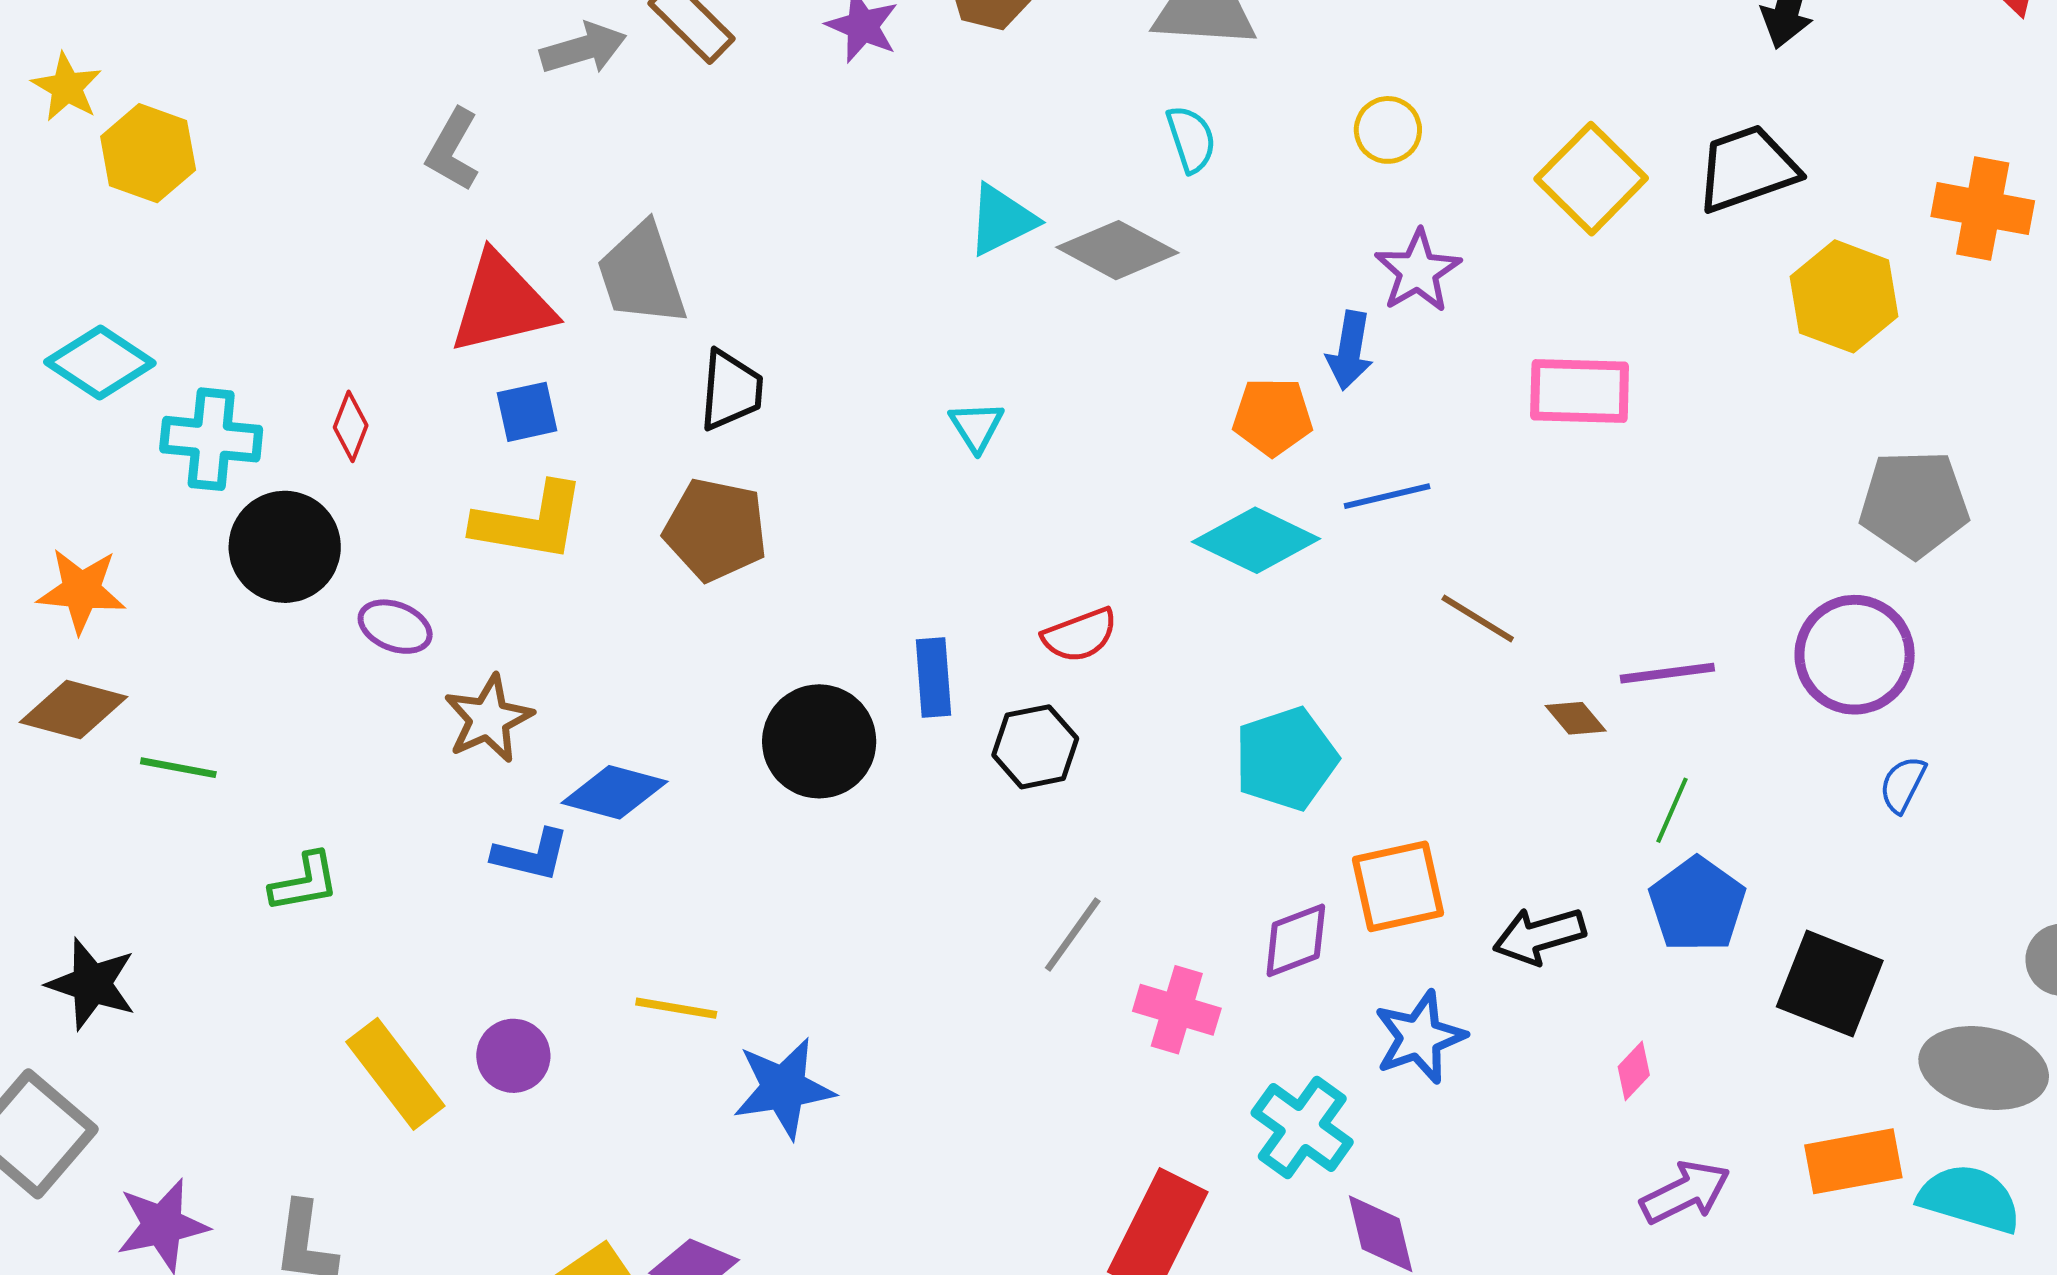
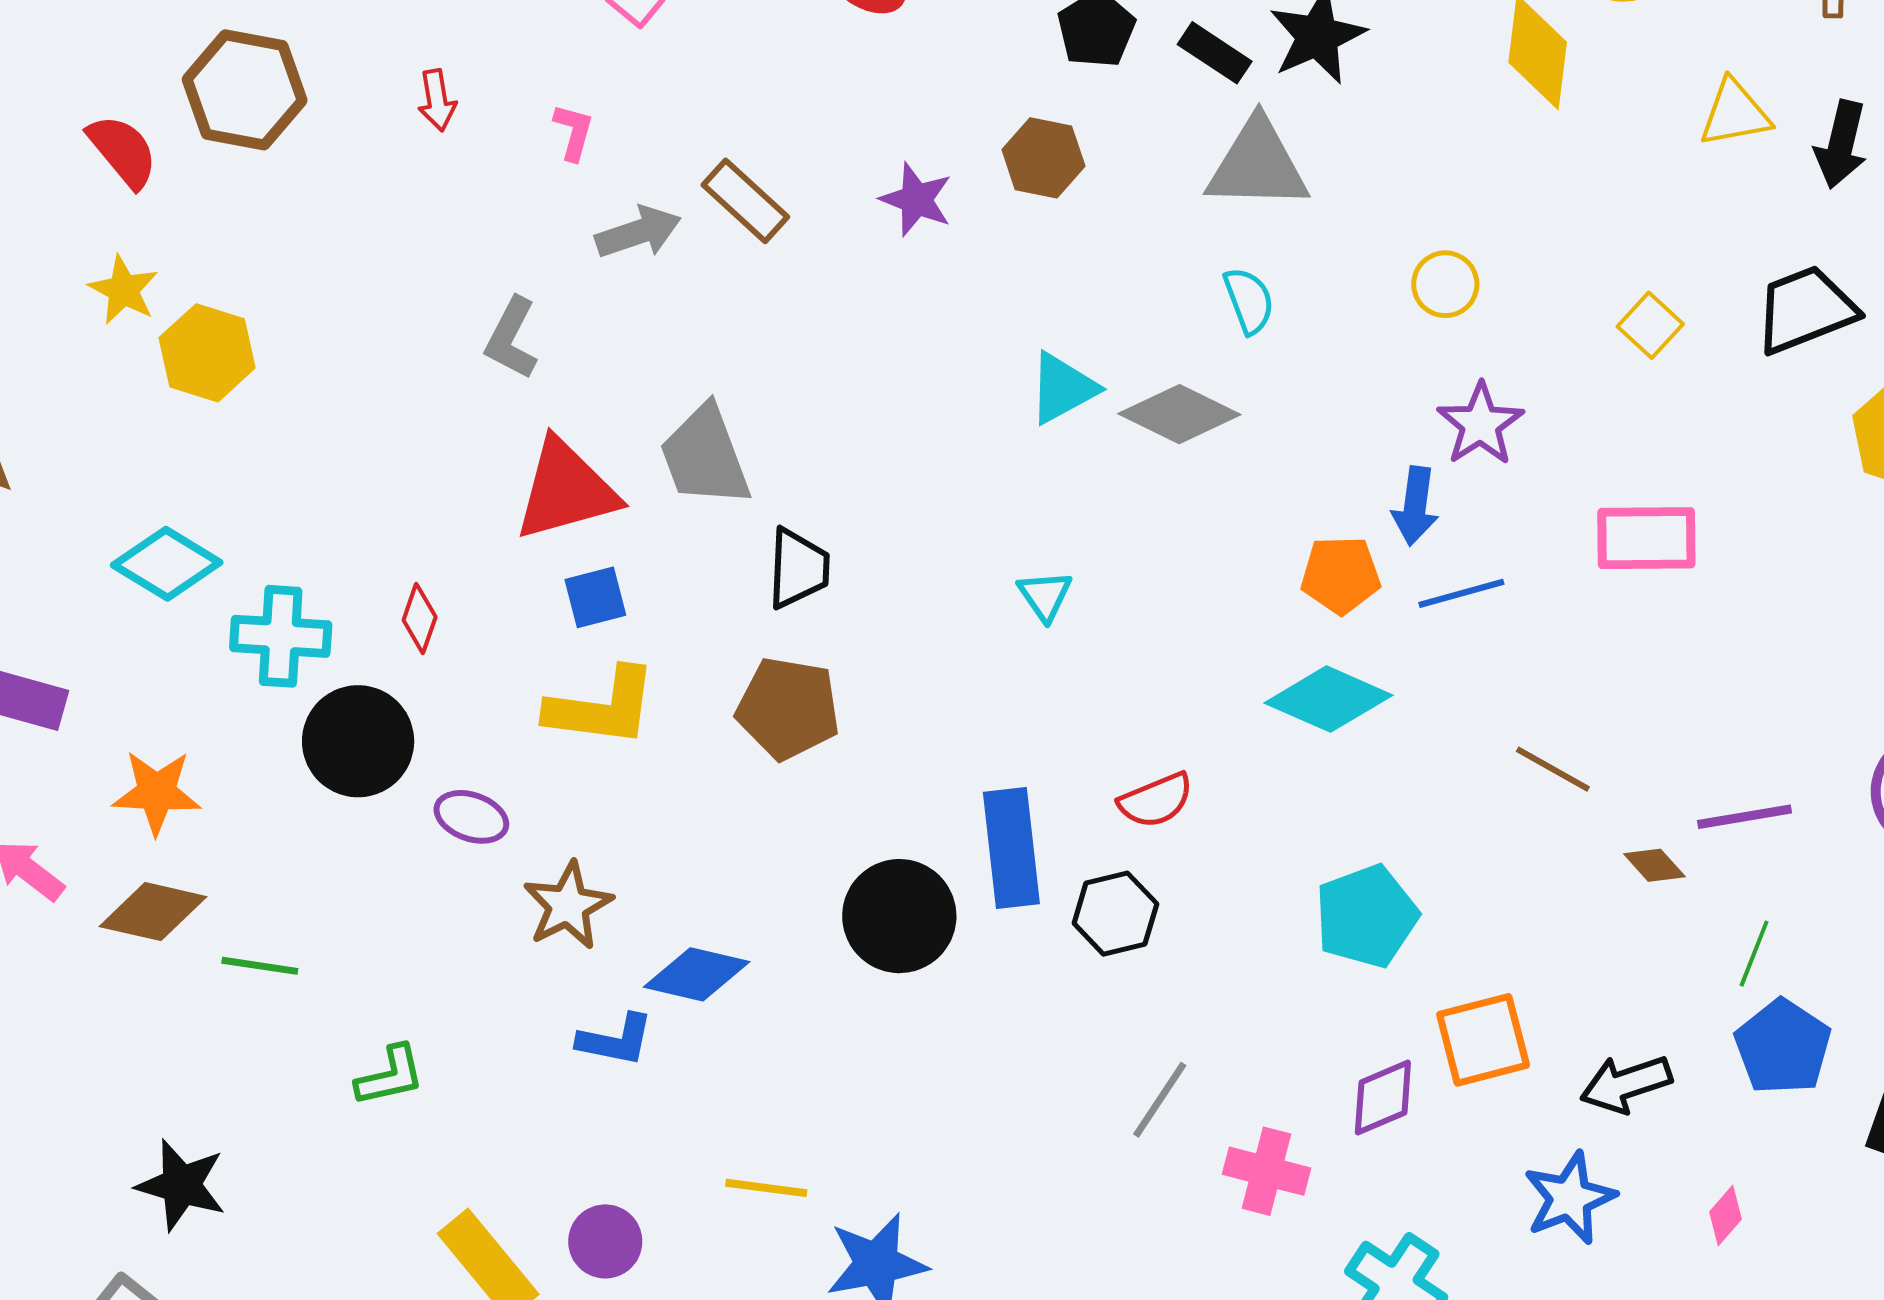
yellow square: (1591, 179) -> (1650, 325), size x0.6
blue line: (1387, 496) -> (1461, 593), moved
blue rectangle: (934, 677) -> (1011, 848), size x1.5
blue star: (1420, 1037) -> (1570, 1198), moved

